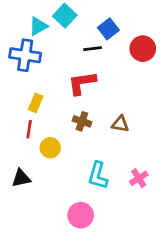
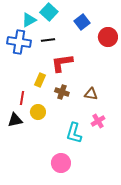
black line: (93, 49) -> (48, 40), moved
yellow rectangle: (36, 103) -> (40, 80), moved
black triangle: (21, 178) -> (15, 120), moved
pink cross: (139, 178) -> (98, 121), moved

